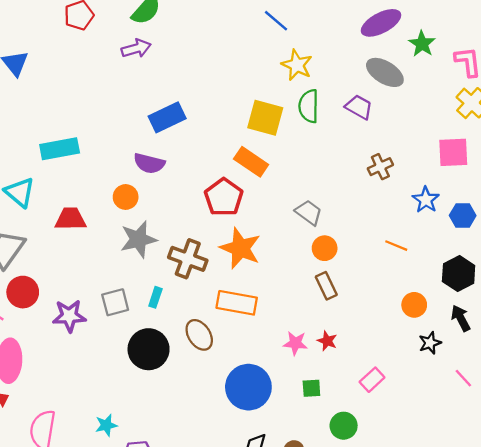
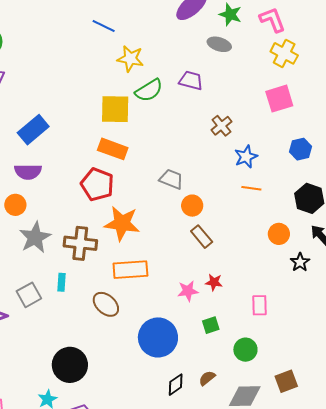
gray ellipse: (385, 72) -> (219, 44), moved, size x0.7
green semicircle: (309, 106) -> (149, 90), turned -108
blue star: (426, 200) -> (246, 157), moved, turned 30
black circle: (149, 349) -> (70, 365), moved
pink rectangle: (372, 380) -> (260, 305), turned -35

